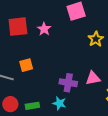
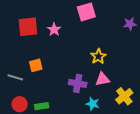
yellow star: (96, 39) -> (98, 56), moved
cyan star: (59, 103) -> (93, 104), moved

